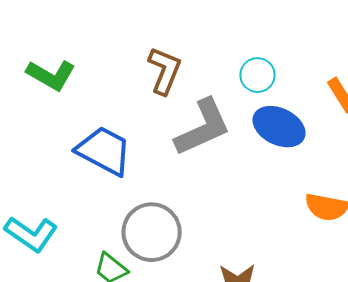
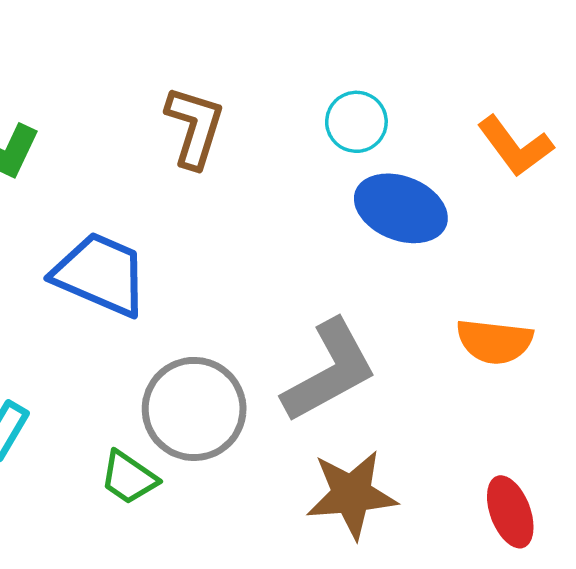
gray L-shape: (203, 127) -> (329, 371), moved

